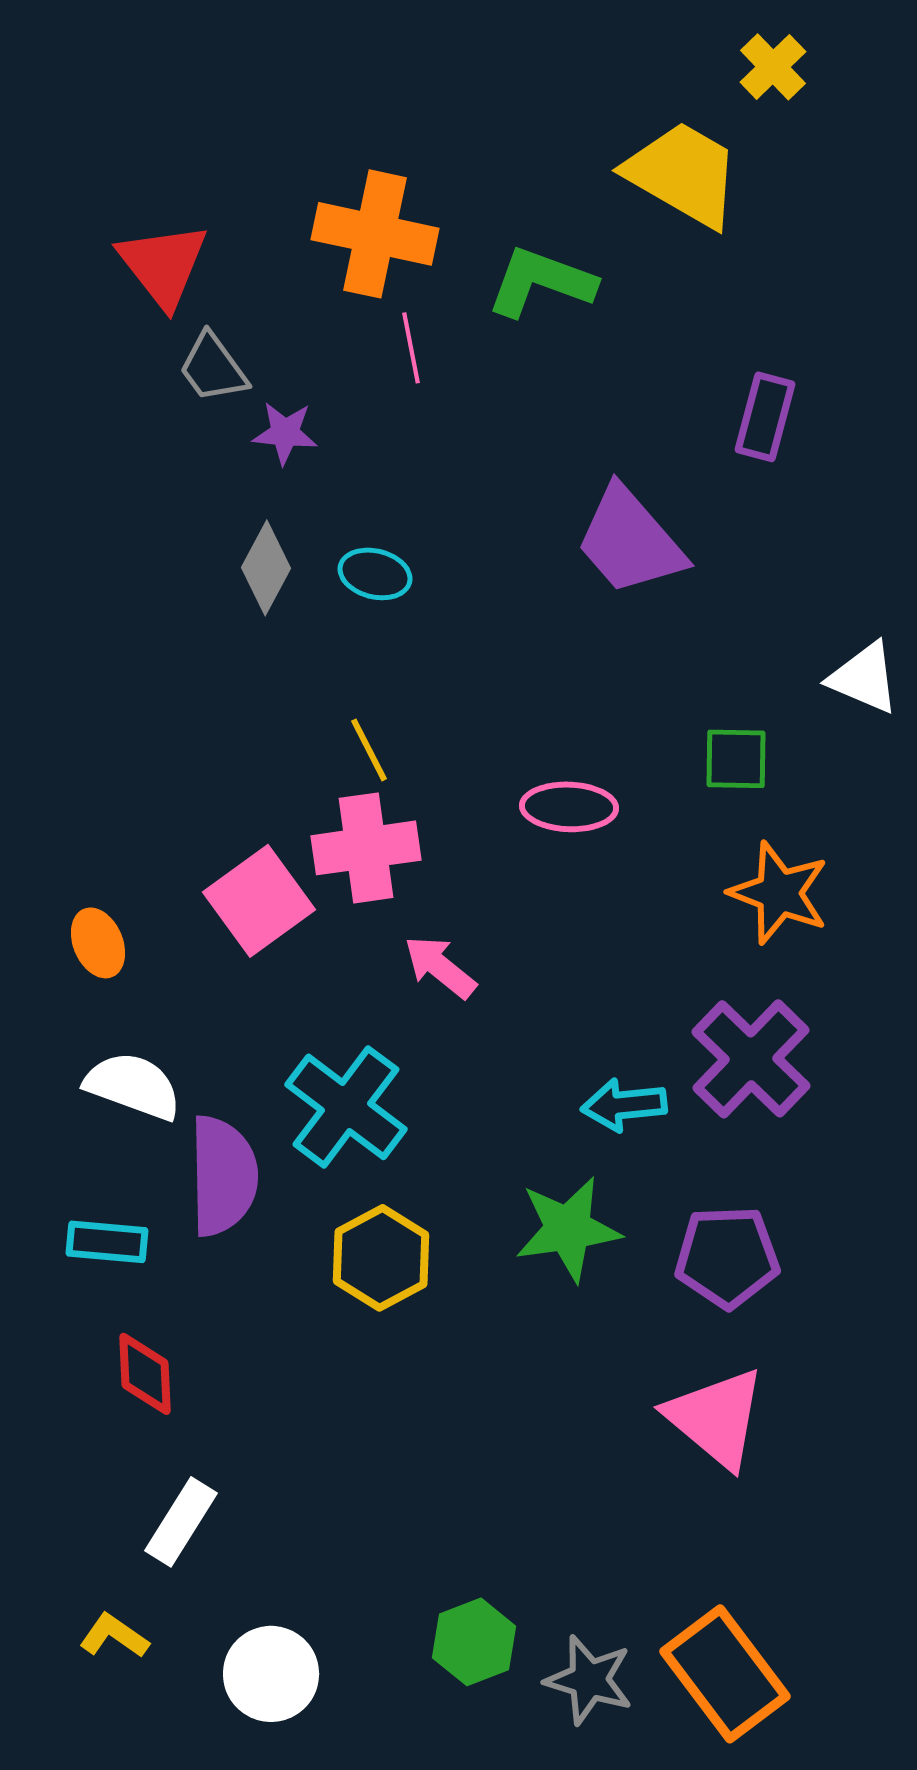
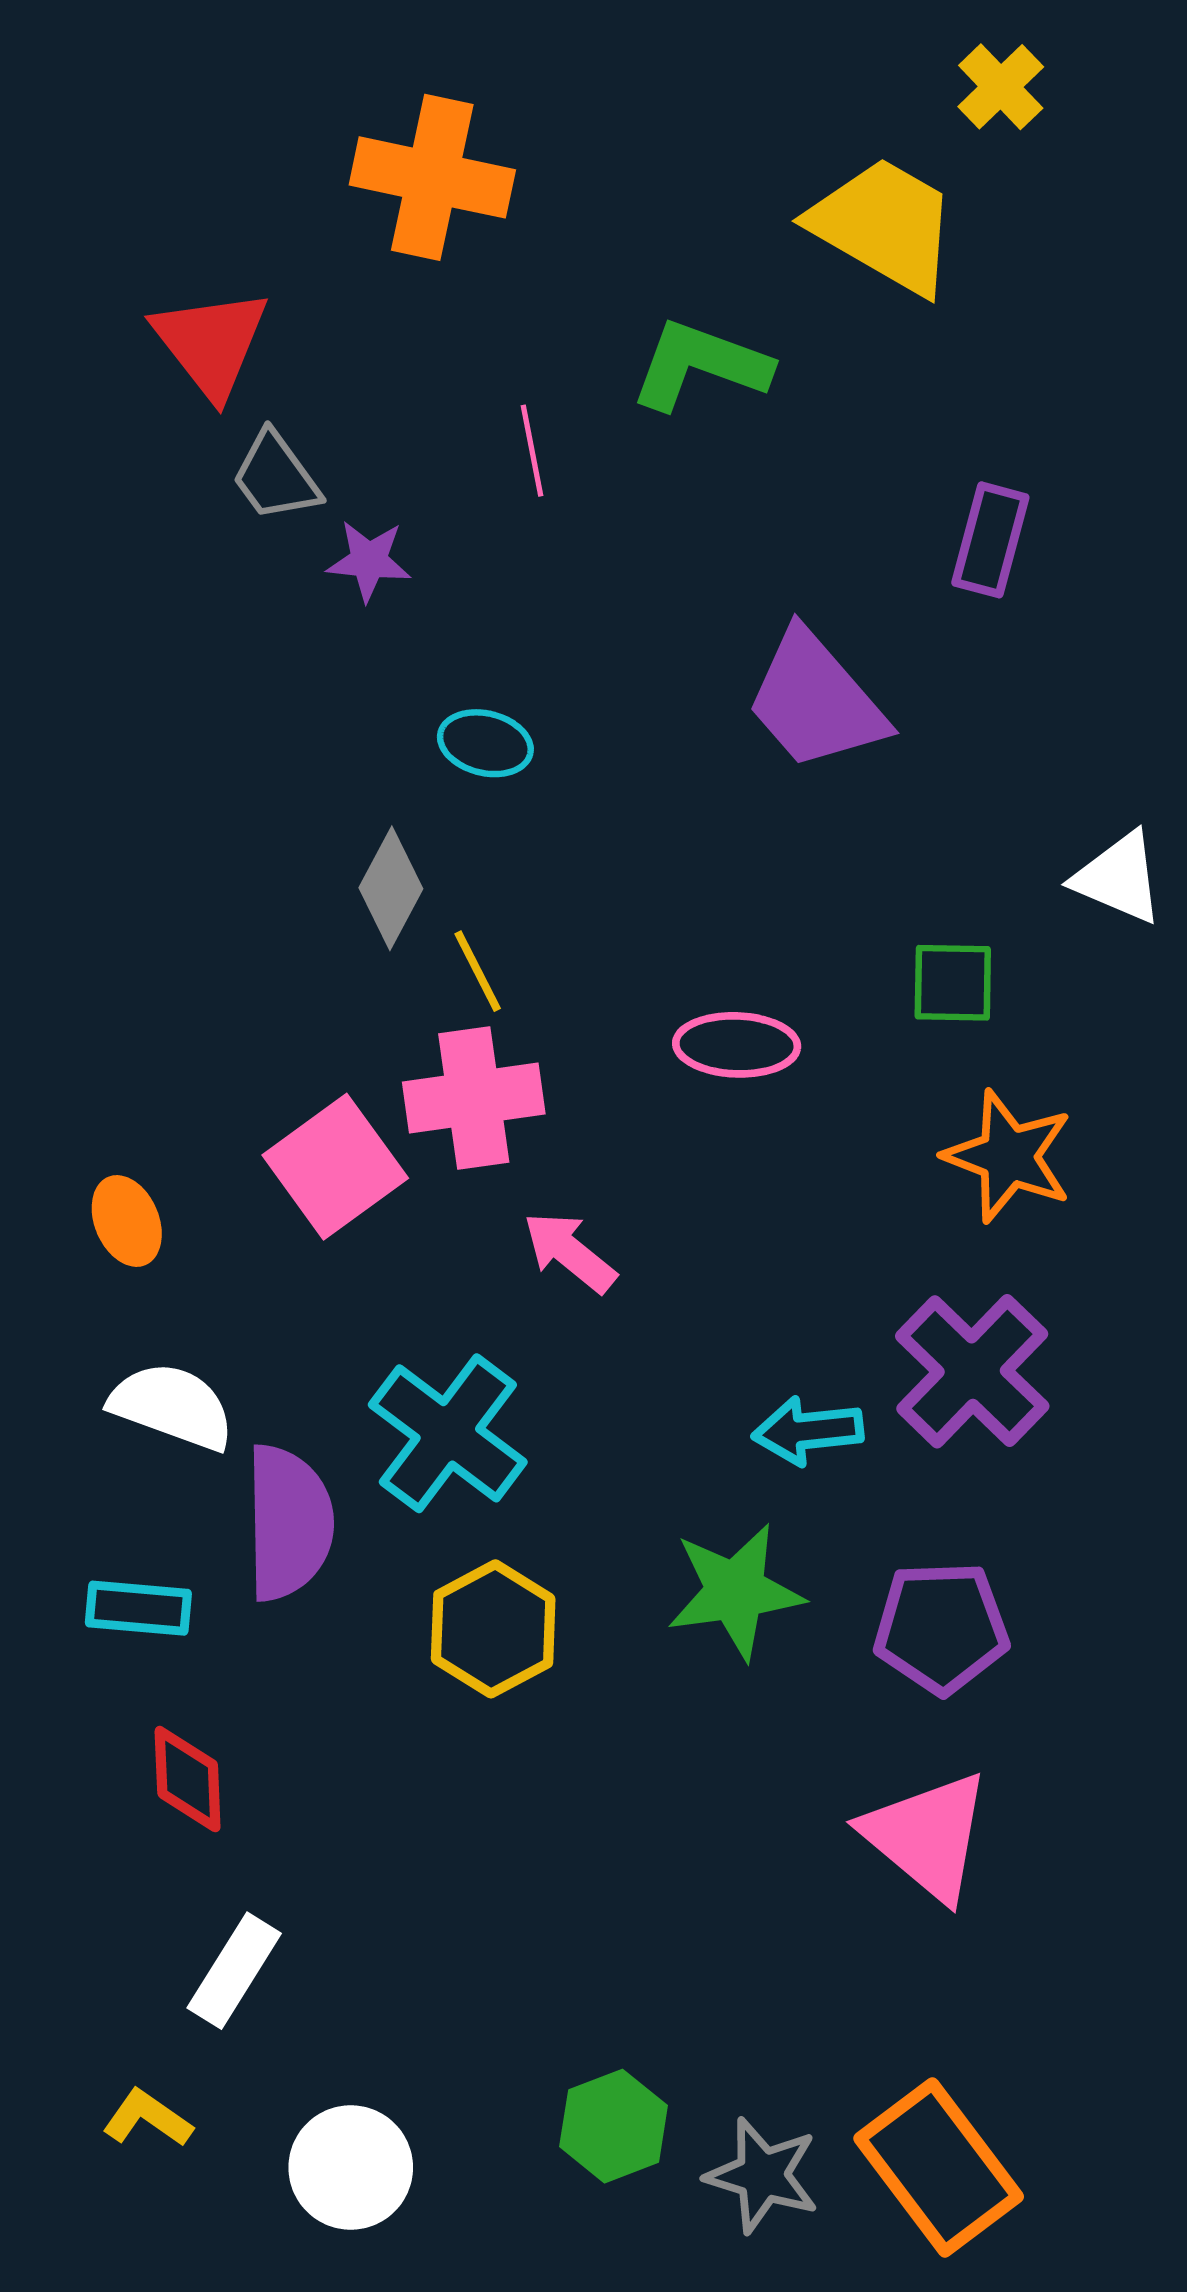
orange cross: (375, 234) -> (432, 177), moved
gray diamond: (266, 568) -> (391, 888), moved

